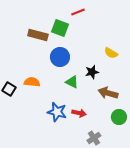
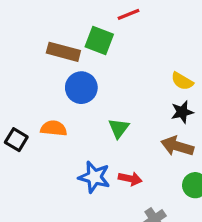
blue circle: (60, 57) -> (81, 88), moved
black star: (92, 72) -> (182, 112), moved
green triangle: (72, 82) -> (119, 128), turned 40

